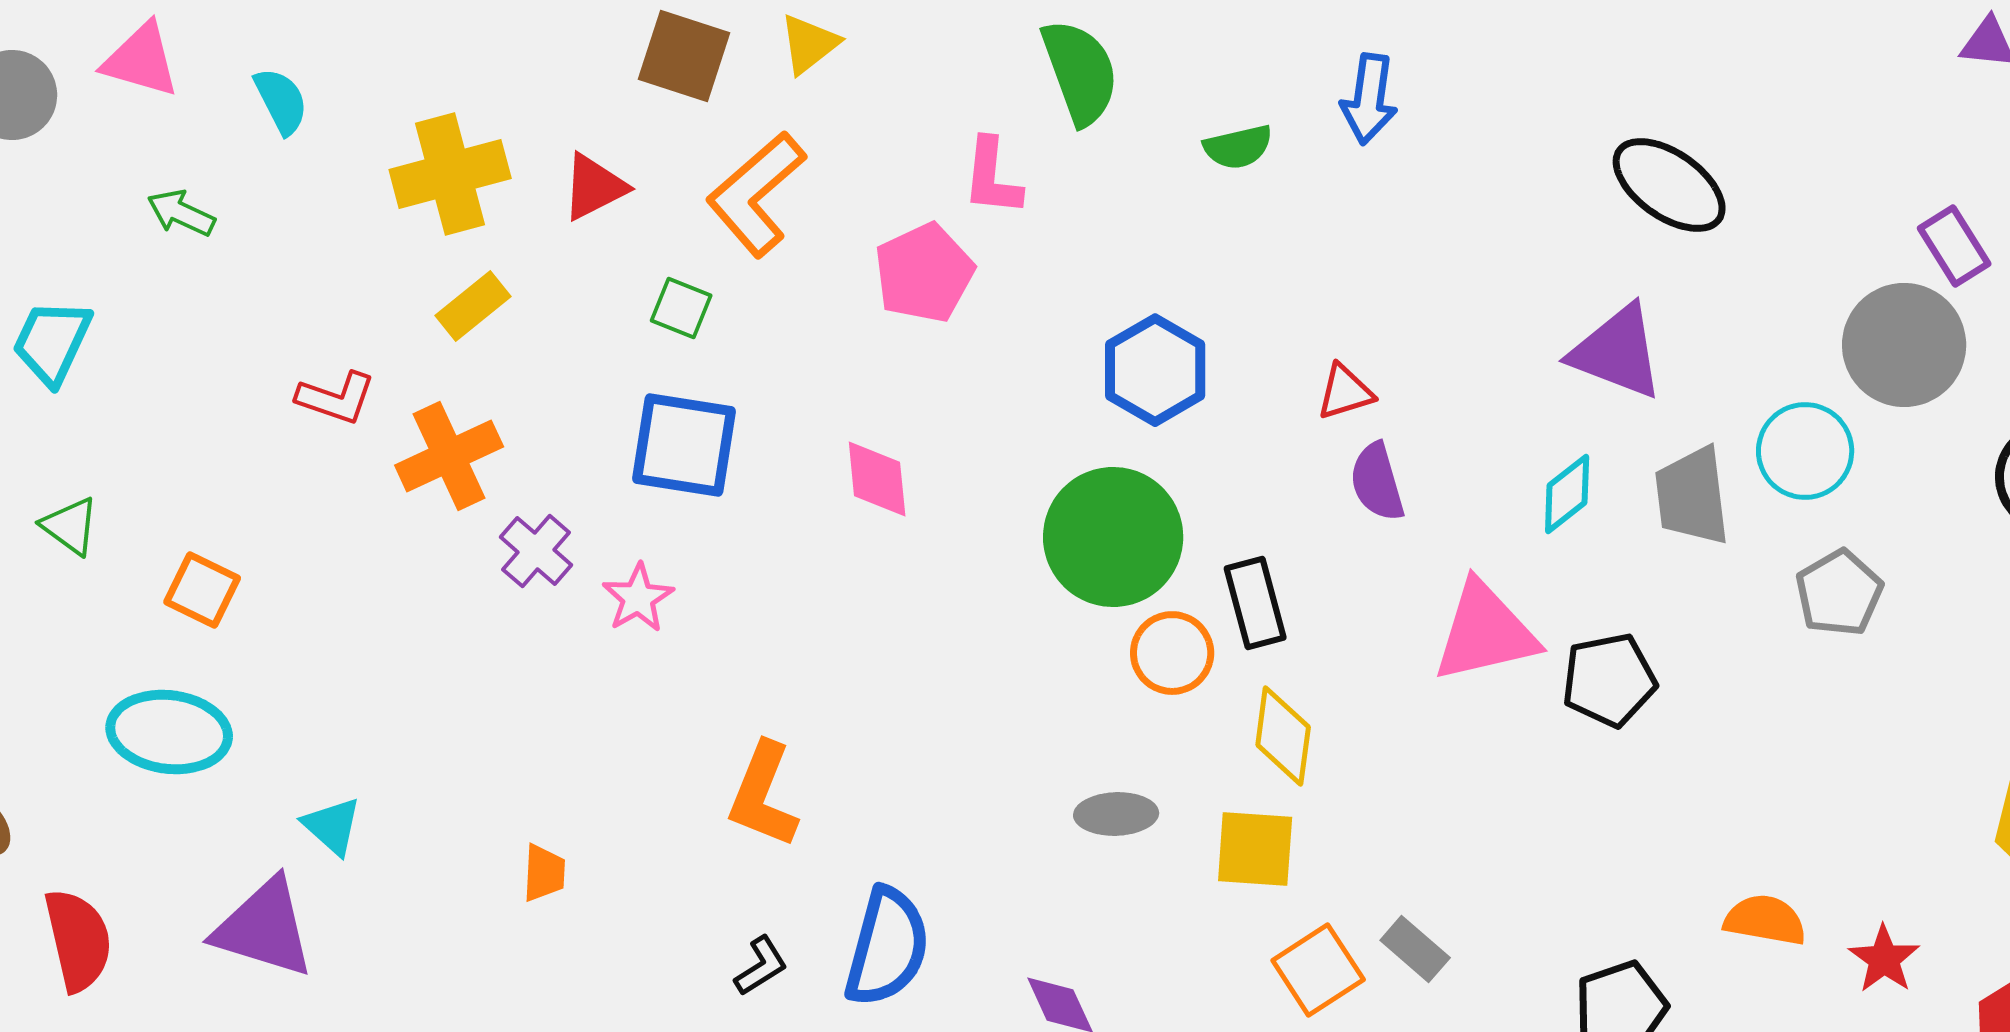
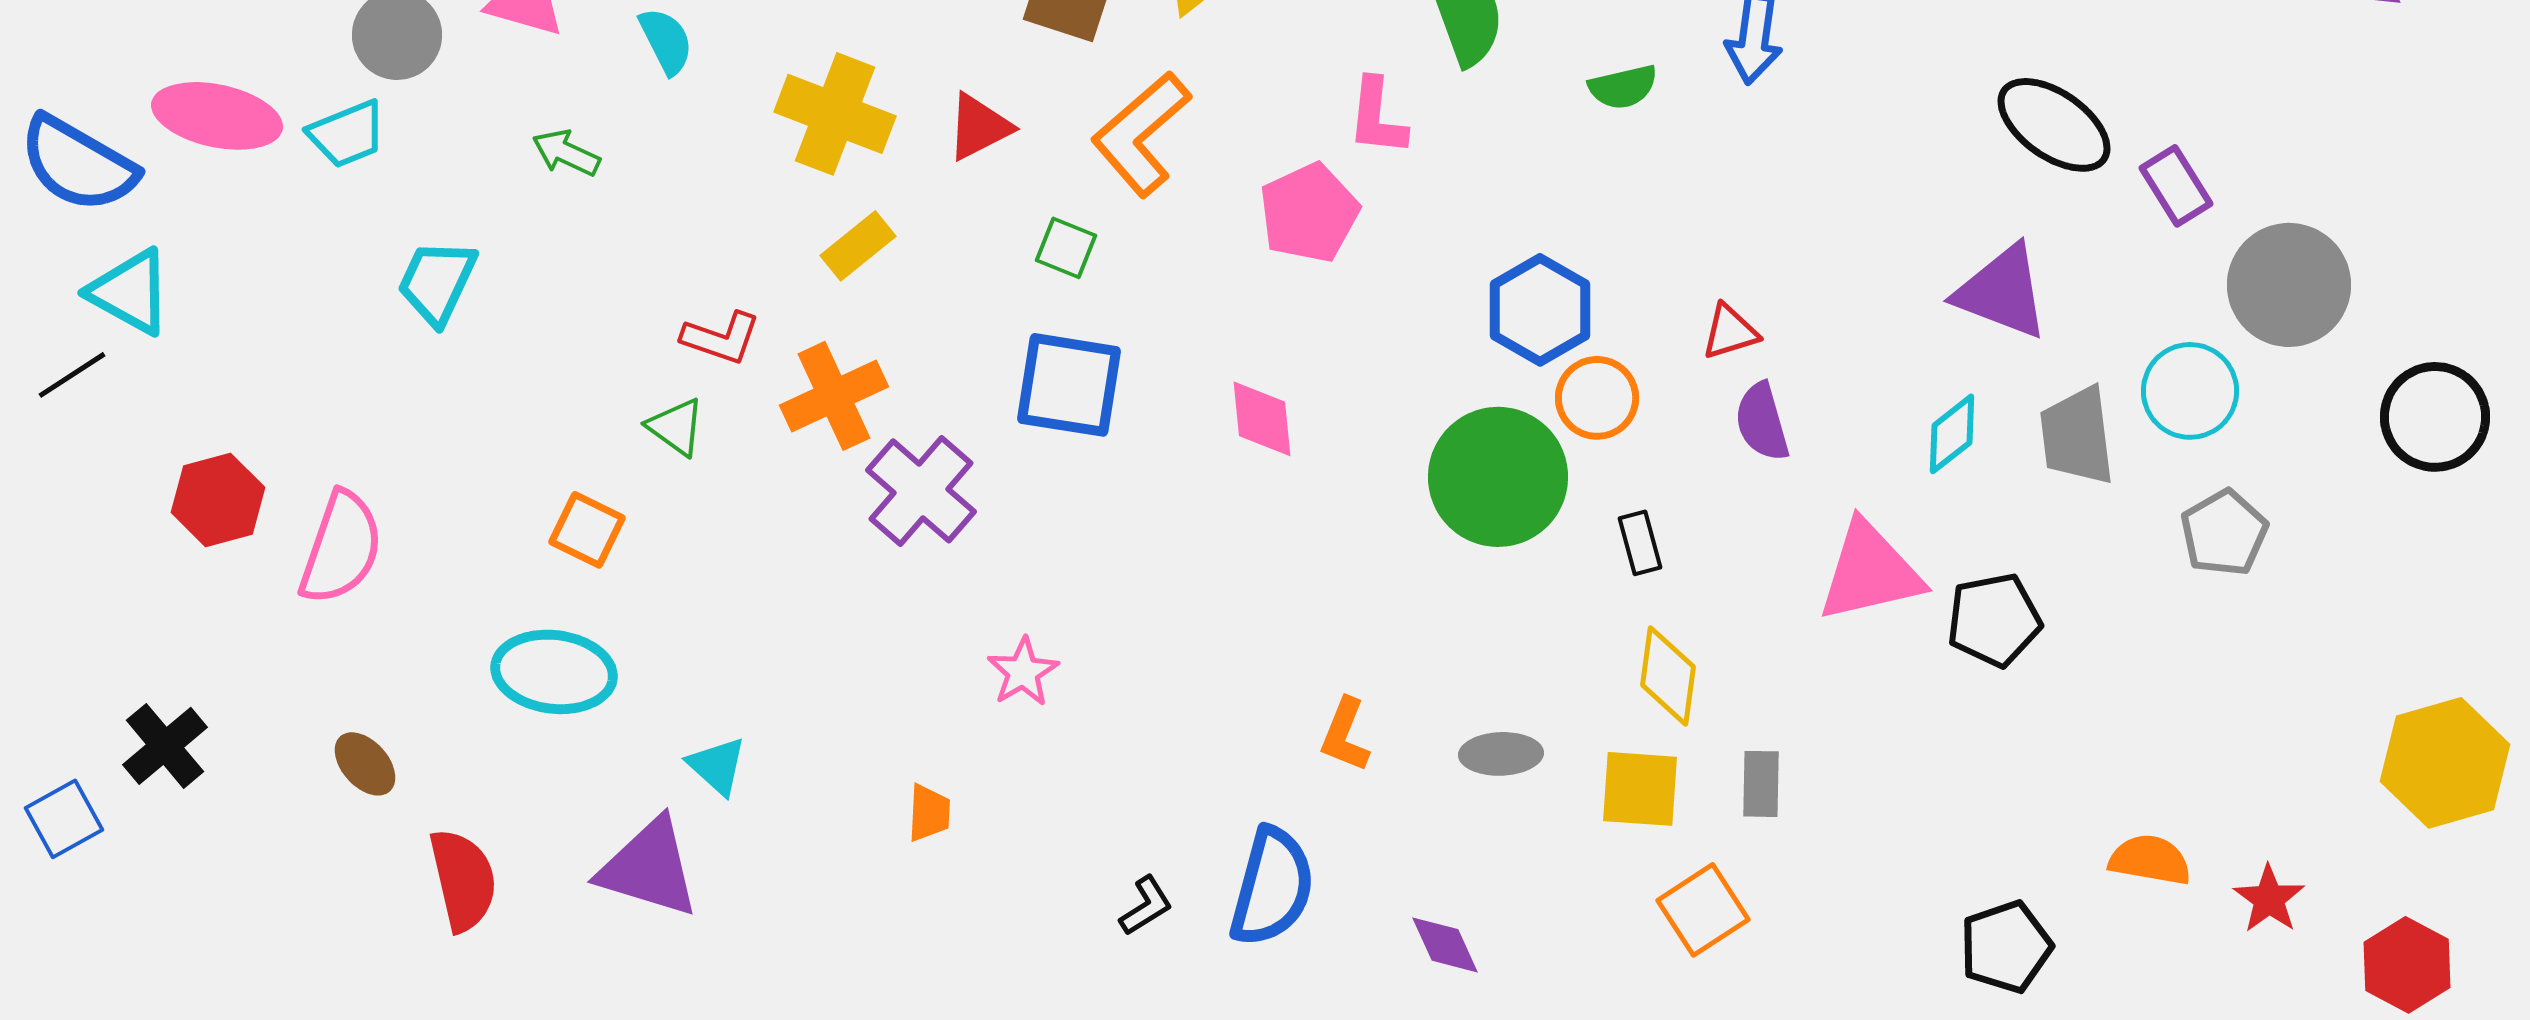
yellow cross: (450, 174) -> (835, 114), turned 36
purple rectangle: (1954, 246) -> (2176, 186), moved
green triangle: (70, 526) -> (676, 427), moved
purple cross: (536, 551) -> (921, 491), size x1.5
pink star: (638, 598) -> (1023, 672), moved
black rectangle: (1255, 603) -> (1640, 543), size x0.7
orange circle: (1172, 653) -> (1597, 398), moved
orange L-shape: (763, 795) -> (1345, 735), moved, size x0.7
gray rectangle: (1415, 949) -> (1761, 784), moved, turned 50

